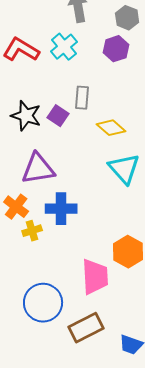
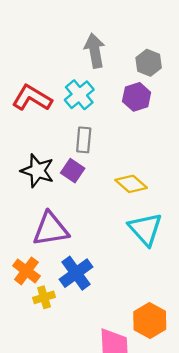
gray rectangle: (82, 98) -> (84, 140), moved
blue cross: (61, 209) -> (76, 273), turned -36

